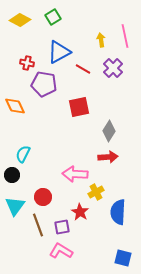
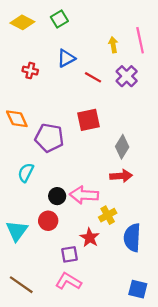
blue triangle: (59, 52) -> (66, 58), size x0.7
purple pentagon: (44, 84) -> (49, 138), moved
black circle: (12, 175) -> (57, 196), moved
brown line: (38, 225) -> (21, 285), moved, turned -35

